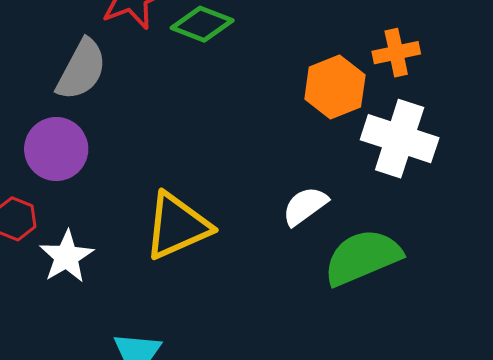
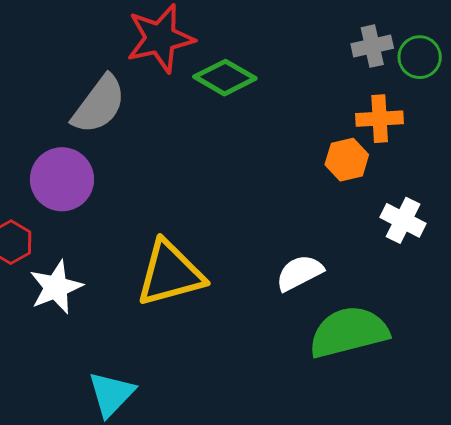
orange cross: (396, 53) -> (380, 119), moved
orange hexagon: (335, 87) -> (347, 160), size x0.7
white cross: (400, 139) -> (403, 220), size x0.6

